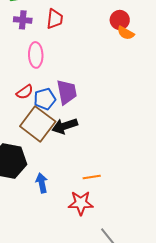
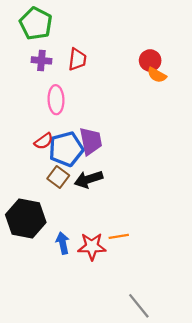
blue pentagon: (45, 99) -> (66, 149), size x1.4
brown square: (38, 124) -> (58, 177), size x0.6
red star: (81, 203) -> (92, 246), moved

